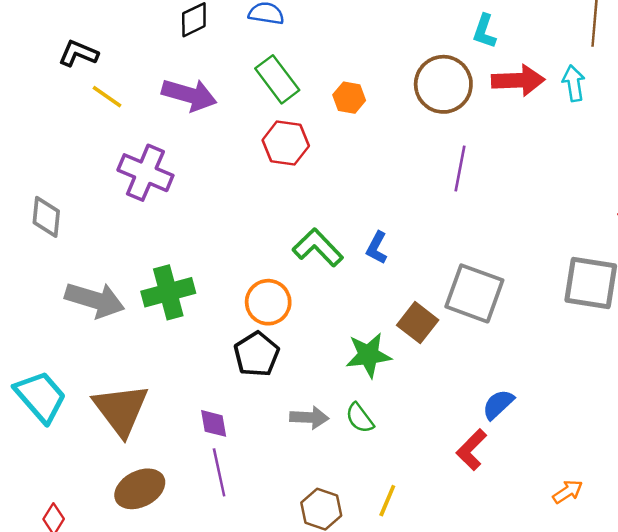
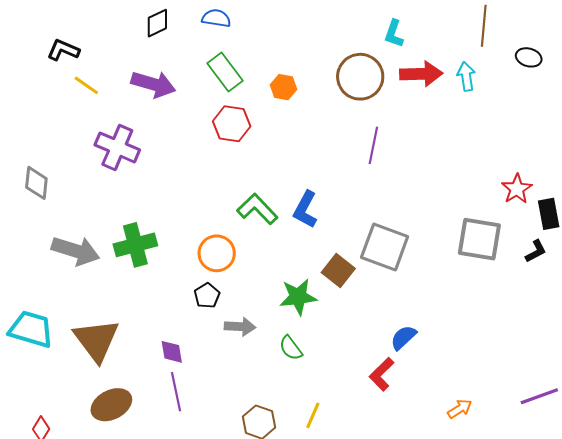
blue L-shape: (377, 248) -> (305, 210), size x1.4
black pentagon: (257, 354) -> (207, 296), size x0.7
cyan trapezoid: (41, 397) -> (31, 329), turned -33
gray arrow: (309, 417) -> (240, 327), moved

